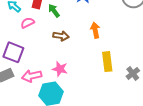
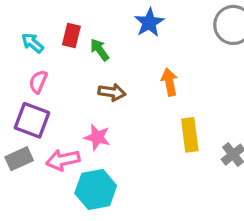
pink semicircle: (27, 23) -> (38, 82), moved, turned -40
pink star: (60, 69) -> (97, 137), moved

